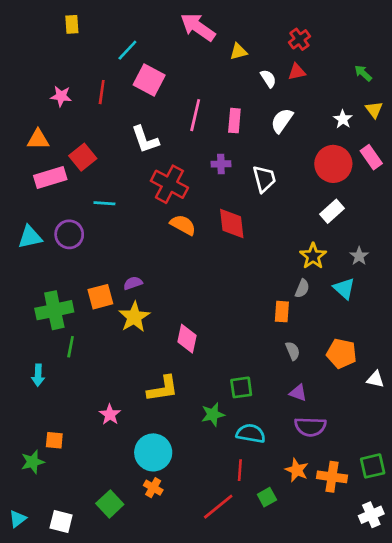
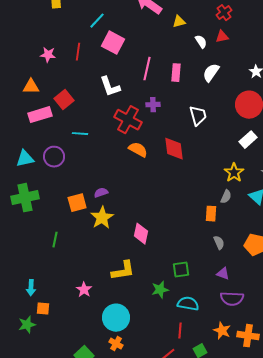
purple cross: (221, 164) -> (153, 105), moved
green cross: (54, 310) -> (25, 198), moved
cyan arrow: (38, 375) -> (31, 288), moved

